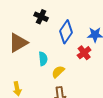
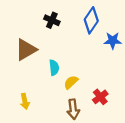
blue diamond: (66, 32) -> (91, 20), moved
red cross: (84, 53) -> (100, 97), moved

